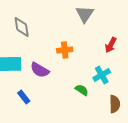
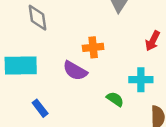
purple semicircle: (40, 70) -> (75, 71), moved
cyan cross: (102, 75) -> (141, 80), turned 30

